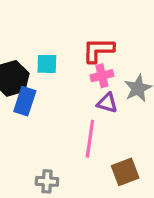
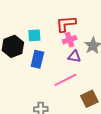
blue rectangle: (25, 101) -> (37, 59), moved
pink line: (90, 139) -> (65, 80), turned 60

